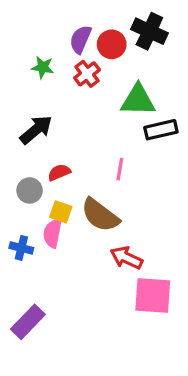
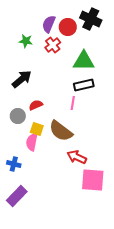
black rectangle: (161, 130) -> (84, 85), moved
blue cross: (21, 248) -> (14, 164), moved

